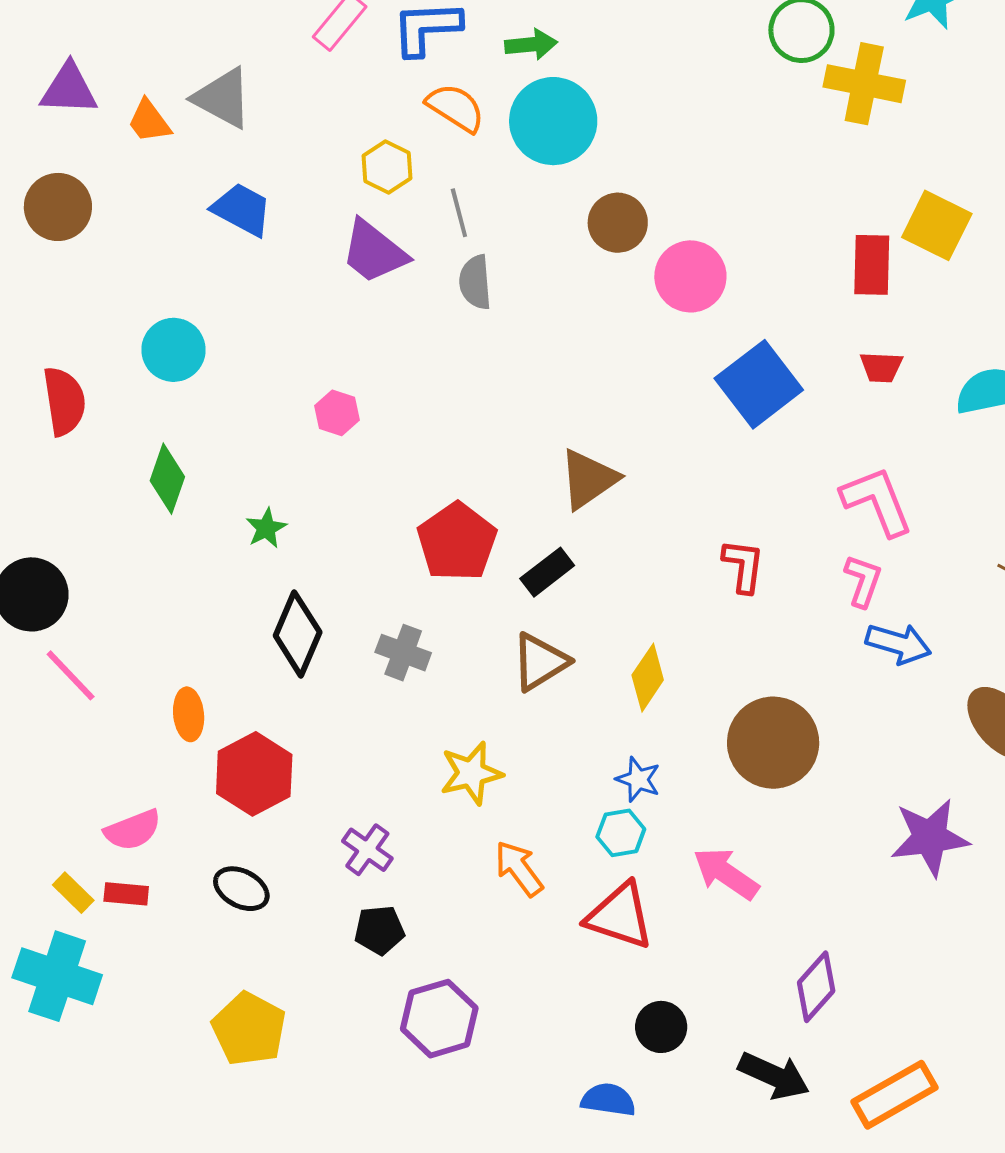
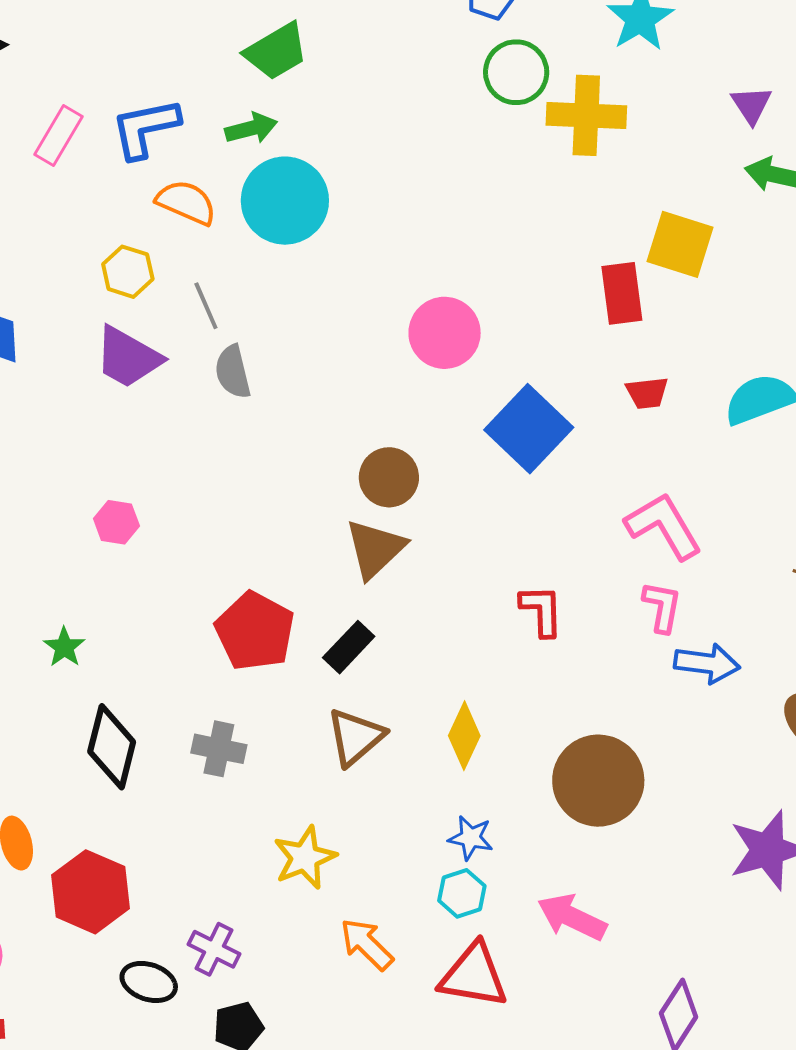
brown circle: (618, 223) -> (389, 477), moved
black ellipse: (241, 889) -> (149, 982), moved

